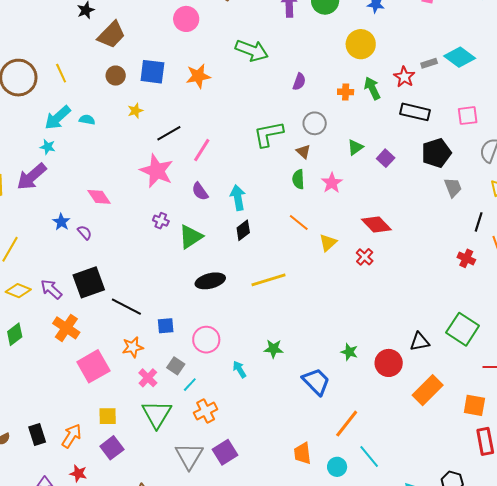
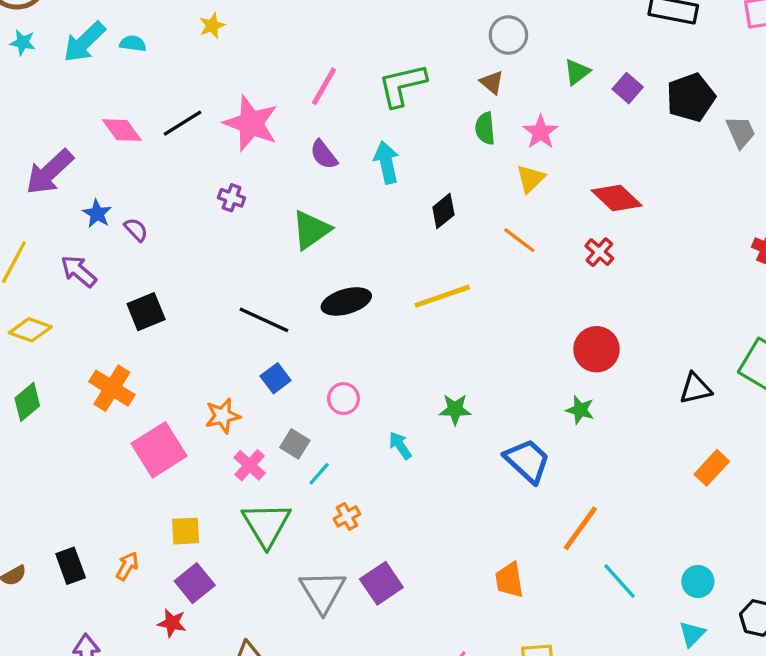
black line: (169, 133) -> (183, 123), moved
green L-shape: (268, 134) -> (402, 85), moved
cyan star: (48, 147) -> (23, 42), moved
black pentagon: (436, 153) -> (691, 97), moved
purple arrow: (32, 177) -> (49, 172), moved
pink diamond: (99, 197) -> (122, 130), moved
purple cross: (161, 221) -> (232, 198), moved
orange line: (299, 222) -> (519, 240), moved
black diamond: (243, 230) -> (443, 211), moved
yellow triangle: (328, 243) -> (531, 179), moved
black square: (89, 282) -> (146, 312), size x0.7
purple arrow: (51, 289) -> (79, 271), moved
black line: (126, 307) -> (264, 320), moved
blue square: (166, 326) -> (276, 378), turned -30
pink circle: (206, 340) -> (343, 399), size x0.7
red circle: (389, 363) -> (596, 349), moved
orange rectangle: (428, 390) -> (712, 468), size x0.7
orange cross: (206, 411) -> (347, 516), size x0.7
orange arrow: (71, 436) -> (127, 566), size x0.7
cyan circle: (337, 467) -> (698, 582), moved
red star: (78, 473) -> (172, 623), moved

